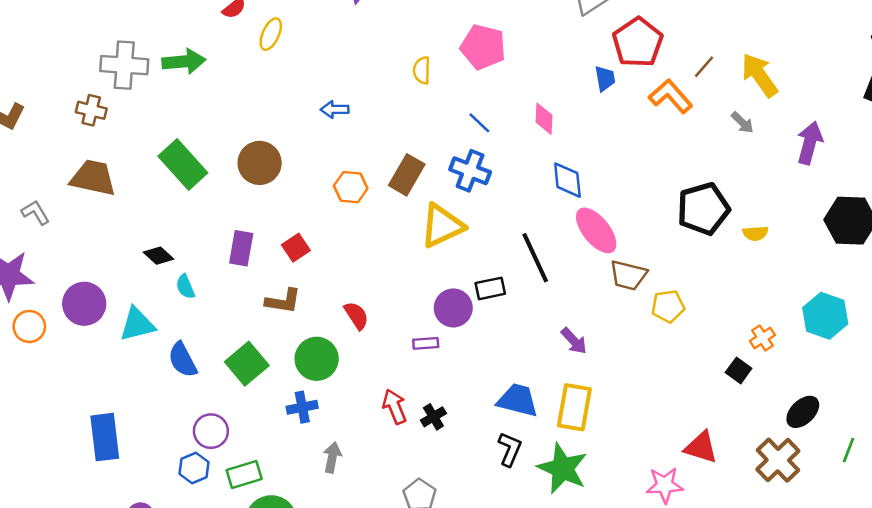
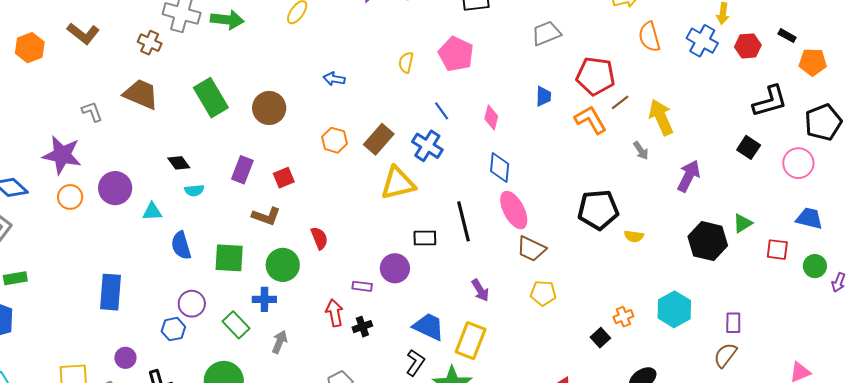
red pentagon: (638, 42) -> (596, 76), moved, turned 30
cyan semicircle: (185, 287) -> (194, 190), turned -84
yellow pentagon: (668, 306) -> (543, 293), moved
purple circle: (453, 308) -> (395, 268), moved
cyan triangle: (137, 324) -> (152, 212), size x0.7
purple rectangle: (426, 343) -> (362, 286), moved
green square: (247, 364) -> (229, 258), turned 32
green rectangle: (244, 475) -> (236, 325), moved, turned 52

